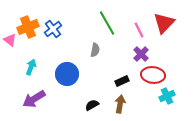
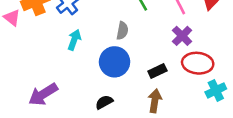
cyan arrow: (31, 67) -> (74, 40), moved
blue circle: (67, 74) -> (115, 62), moved
black semicircle: (92, 105) -> (104, 102), moved

